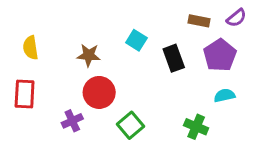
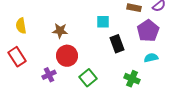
cyan square: (136, 40) -> (103, 22), moved, turned -32
black rectangle: (174, 58) -> (117, 44), moved
red rectangle: (25, 94) -> (17, 57), turned -36

